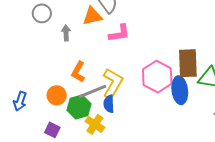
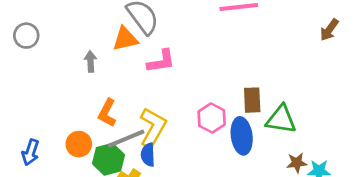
gray circle: (42, 13) -> (26, 36), moved
brown rectangle: (188, 63) -> (252, 100), size x0.7
pink hexagon: (157, 77) -> (212, 118), size x0.7

